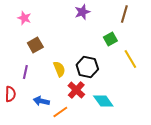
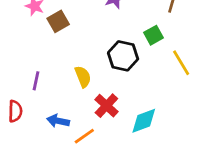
brown square: (35, 45) -> (58, 21), moved
black hexagon: (87, 67) -> (123, 56), moved
cyan diamond: (103, 101) -> (144, 121), turned -75

